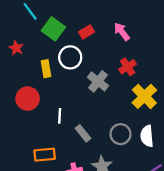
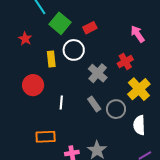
pink arrow: (122, 32) -> (138, 34), moved
gray rectangle: (83, 133) -> (94, 104), moved
gray circle: (120, 134) -> (116, 109), moved

